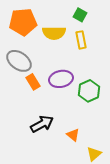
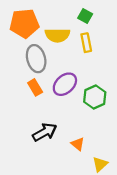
gray ellipse: (19, 61) -> (36, 59), moved, turned 40
purple ellipse: (61, 79) -> (65, 84), turned -30

